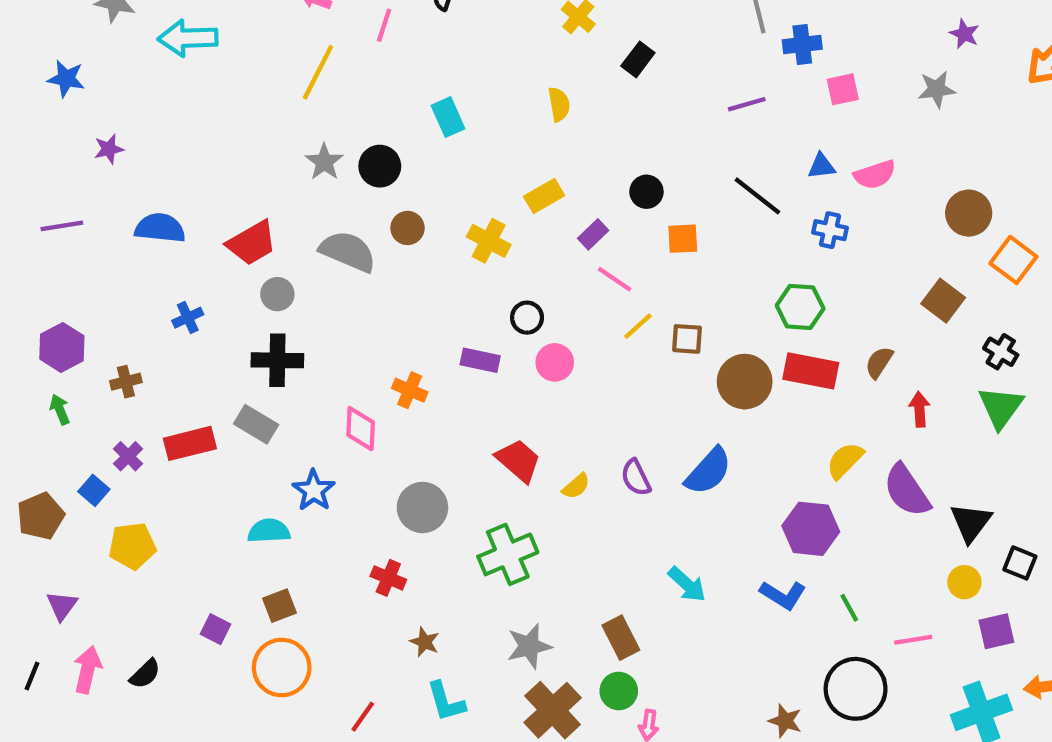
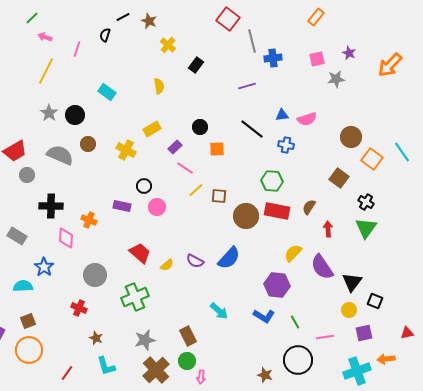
pink square: (843, 89) -> (317, 59), moved
cyan rectangle: (448, 117) -> (107, 92), turned -30
black cross: (277, 360) -> (51, 206), moved
purple semicircle: (636, 478) -> (195, 261), turned -36

